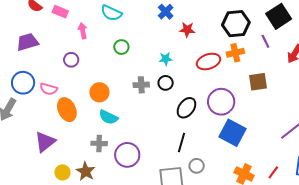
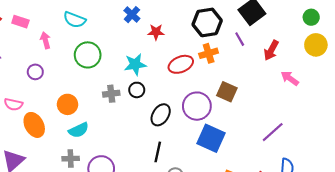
green circle: (121, 47) -> (88, 55), size x1.6
cyan star: (166, 59) -> (135, 64), size x1.5
brown square: (258, 82) -> (227, 92), moved, turned 36
cyan semicircle: (108, 117) -> (79, 130), turned -48

